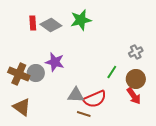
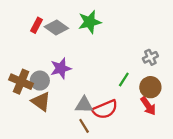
red rectangle: (33, 23) -> (36, 25), turned 32
purple star: (55, 62) -> (61, 68), turned -30
brown triangle: (22, 107) -> (41, 102), moved
brown line: (84, 114) -> (84, 126), moved, turned 40

